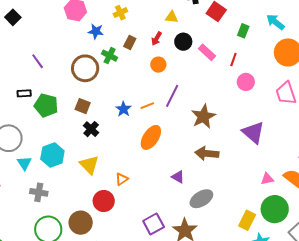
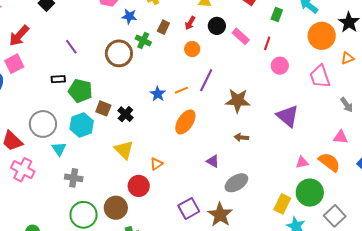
brown square: (83, 106) -> (103, 108), moved
brown star: (203, 117) -> (238, 101), turned 30
brown arrow: (207, 153) -> (241, 137), size x0.6
cyan hexagon: (52, 155) -> (82, 125), moved

